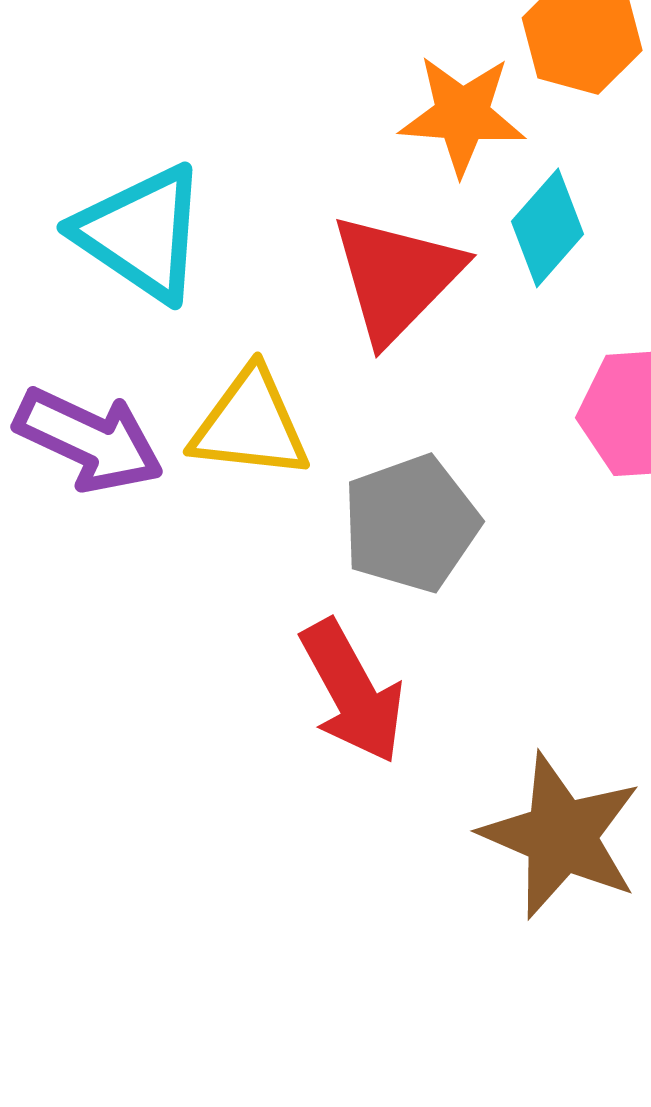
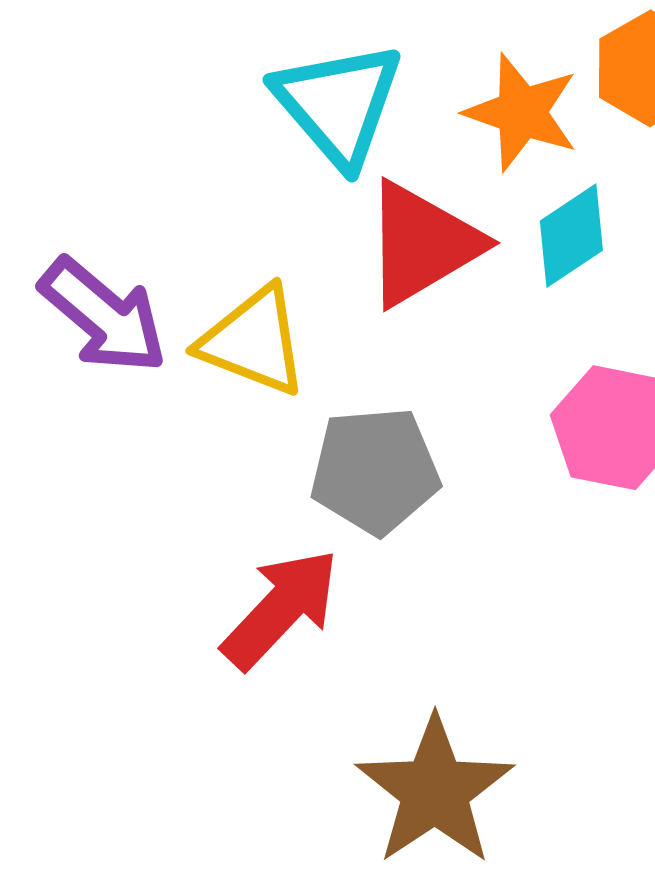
cyan triangle: (141, 233) -> (338, 104), moved
red arrow: (352, 692) -> (281, 609), turned -123

